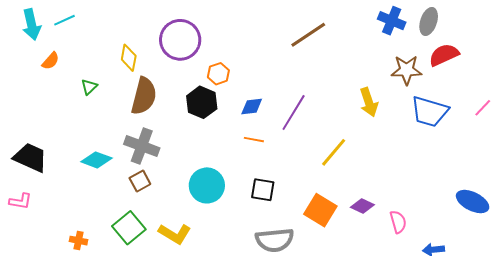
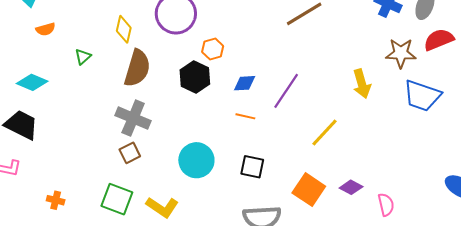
orange semicircle: (51, 61) -> (46, 29), turned 30
cyan diamond: (96, 160) -> (32, 82), moved
green square: (129, 228) -> (117, 199), turned -32
orange cross: (79, 241) -> (56, 200), moved

